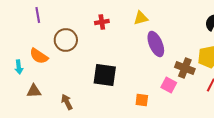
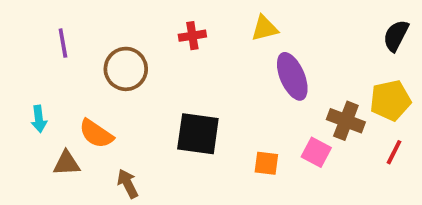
purple line: (38, 15) -> (63, 43), moved
orange semicircle: (39, 56) -> (96, 134), moved
orange square: (142, 100) -> (266, 163), moved

